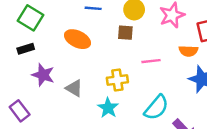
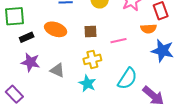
green square: (30, 18) -> (15, 16), turned -30
brown square: (125, 33) -> (91, 31), moved
black rectangle: (26, 49) -> (27, 37), moved

